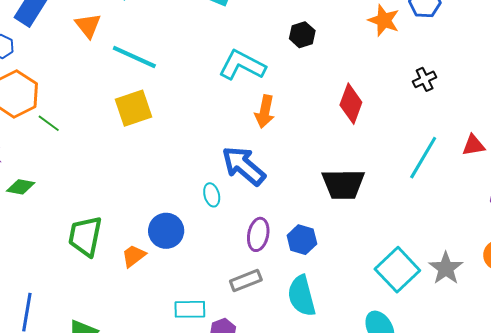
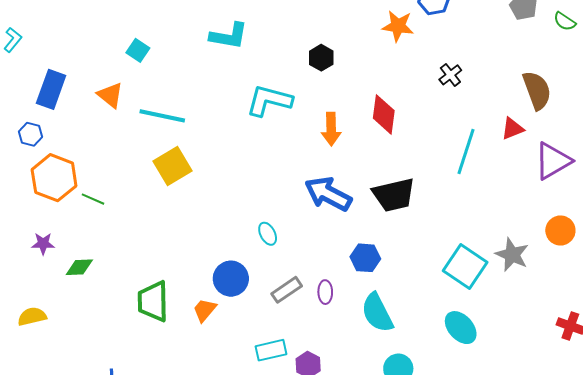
orange arrow: (265, 112) -> (331, 129), moved
blue arrow: (244, 166) -> (328, 194), moved
purple ellipse: (258, 234) -> (325, 292), moved, size x0.7
gray rectangle: (246, 280) -> (287, 290), moved

